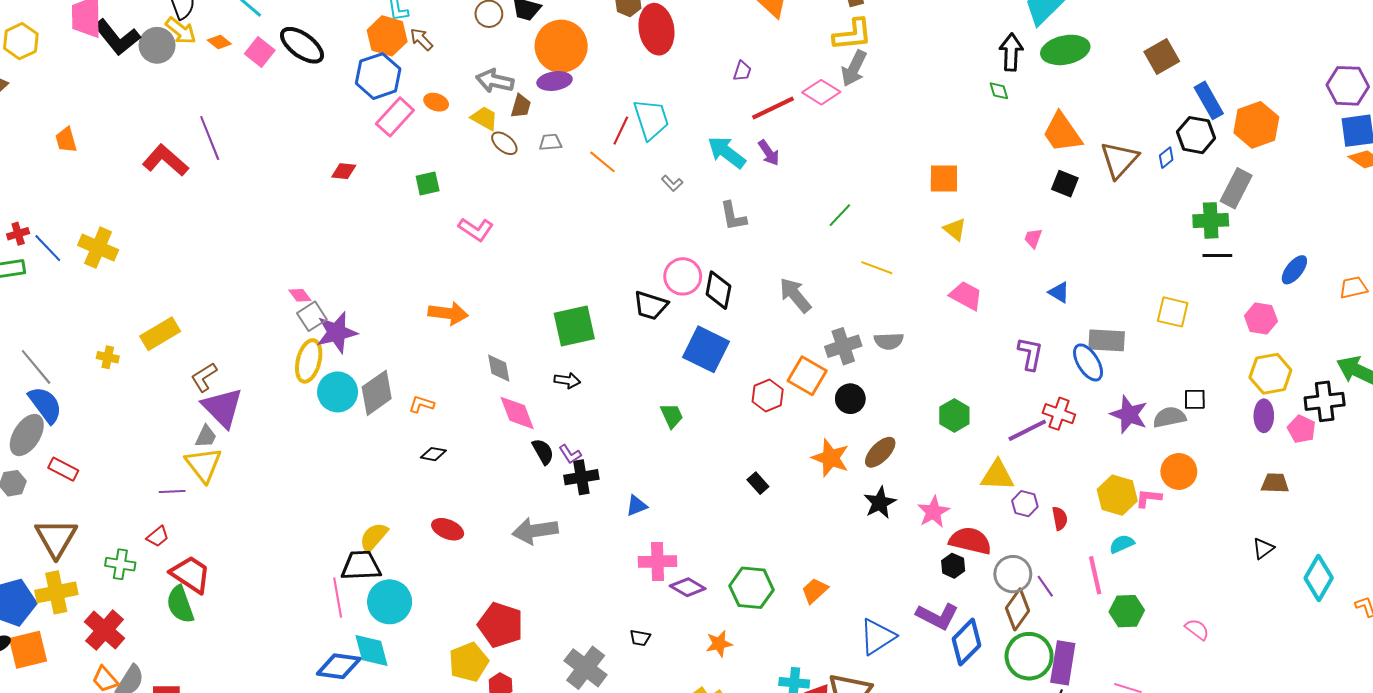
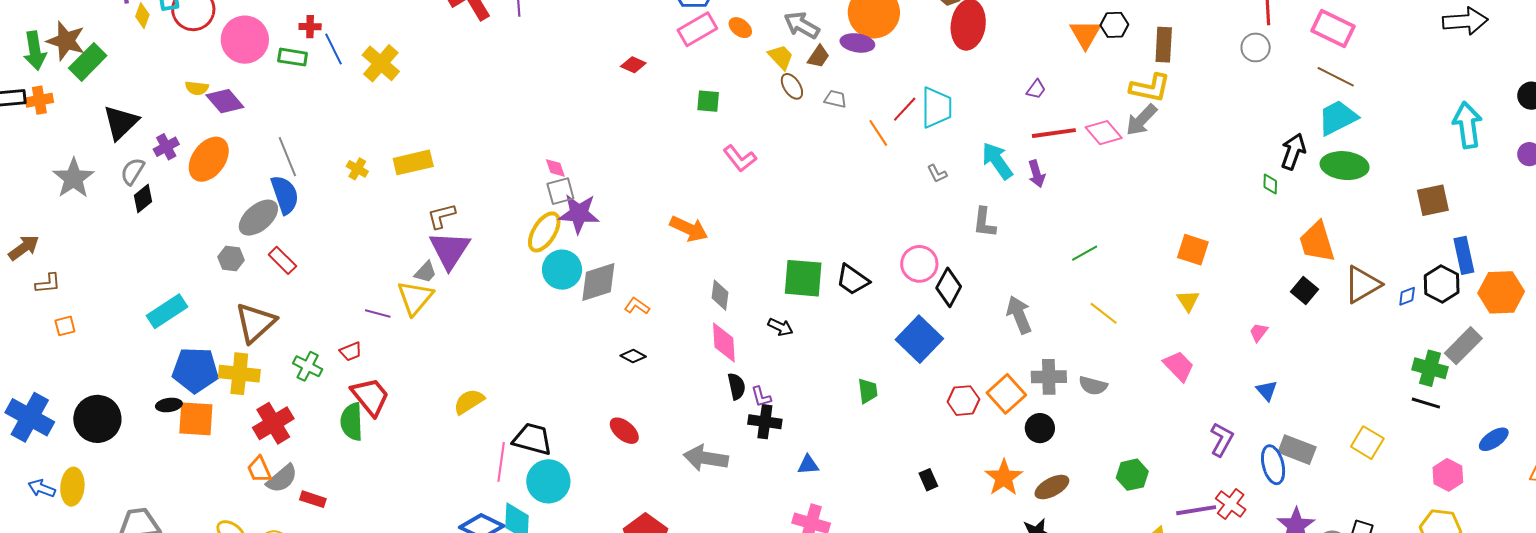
black trapezoid: (651, 305) -> (853, 280), moved
yellow semicircle: (374, 537) -> (469, 402), moved

